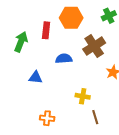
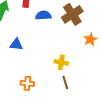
blue semicircle: (64, 59) -> (43, 15), moved
brown line: (95, 117) -> (65, 82), moved

